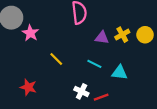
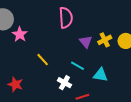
purple triangle: (102, 38) -> (86, 42), turned 40
white cross: (81, 91) -> (64, 83), moved

